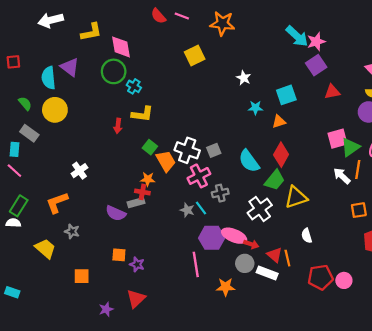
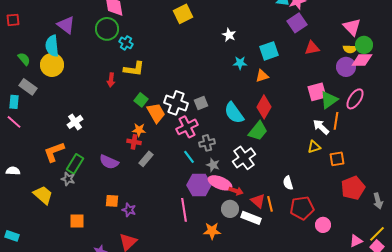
cyan semicircle: (49, 78) -> (52, 46), moved
yellow triangle: (296, 197) -> (314, 147), moved, size x0.6
gray rectangle: (136, 203) -> (146, 159), moved, turned -35
green rectangle: (19, 206) -> (75, 164), moved
gray star: (187, 210) -> (213, 165), moved
red pentagon: (320, 277) -> (302, 208), moved

